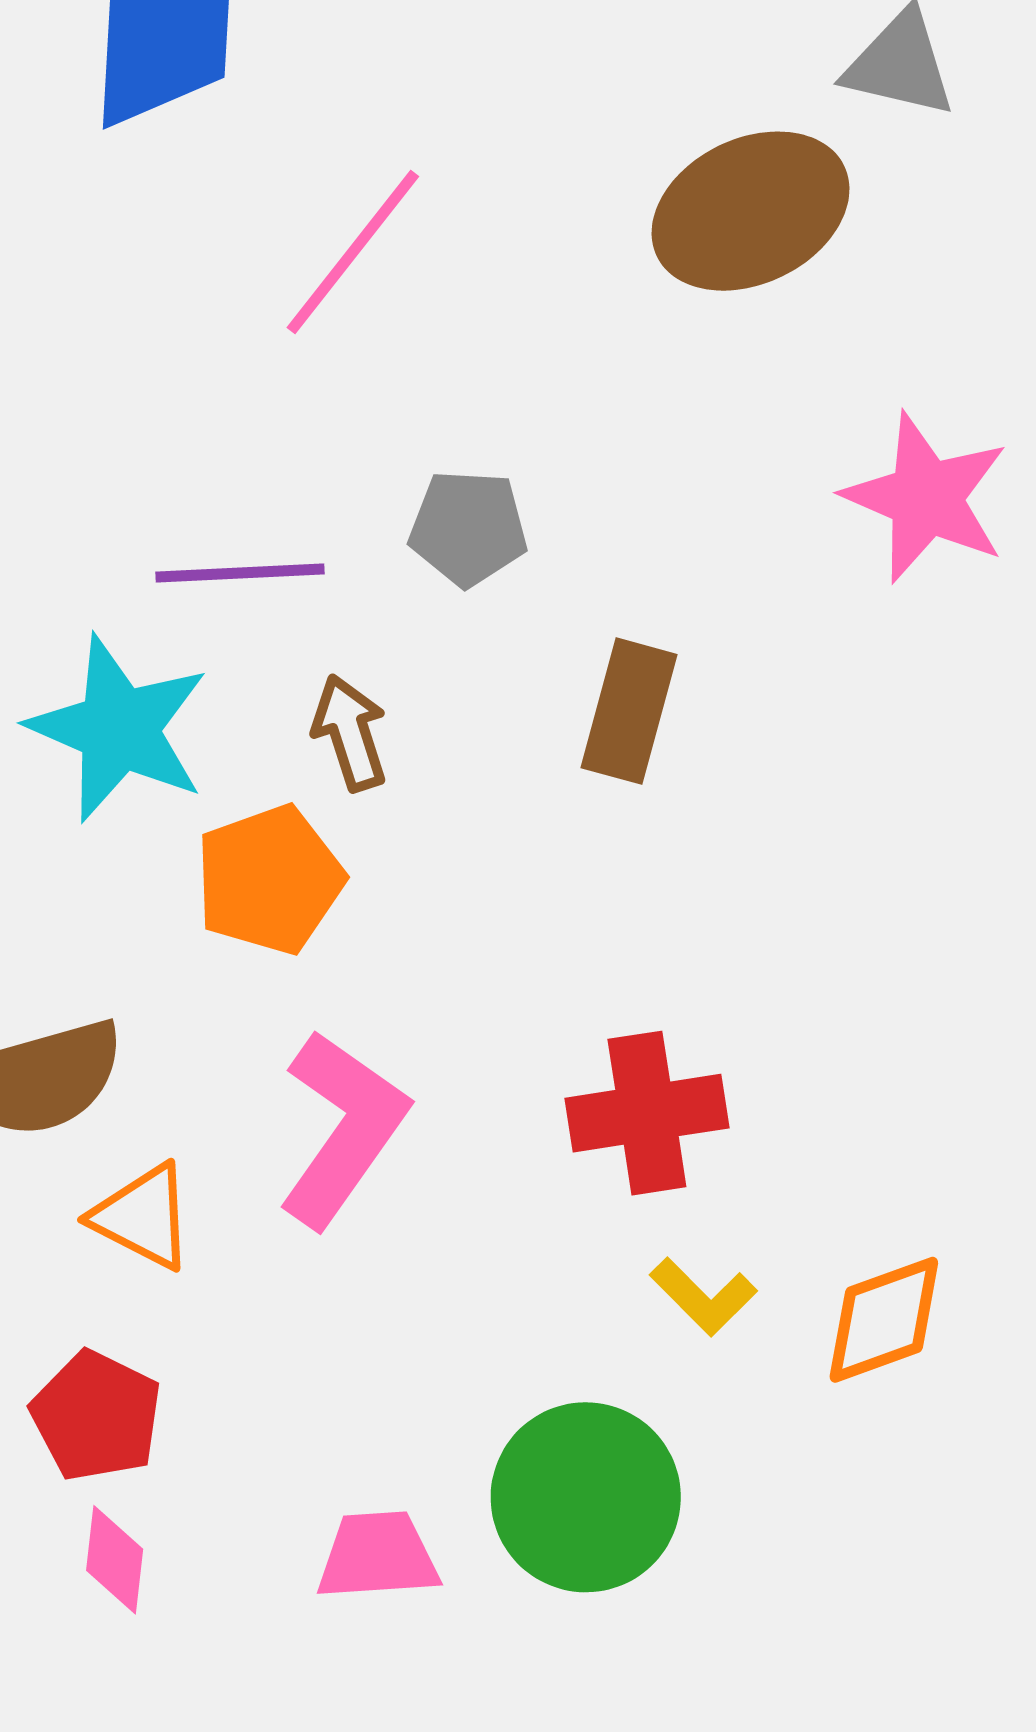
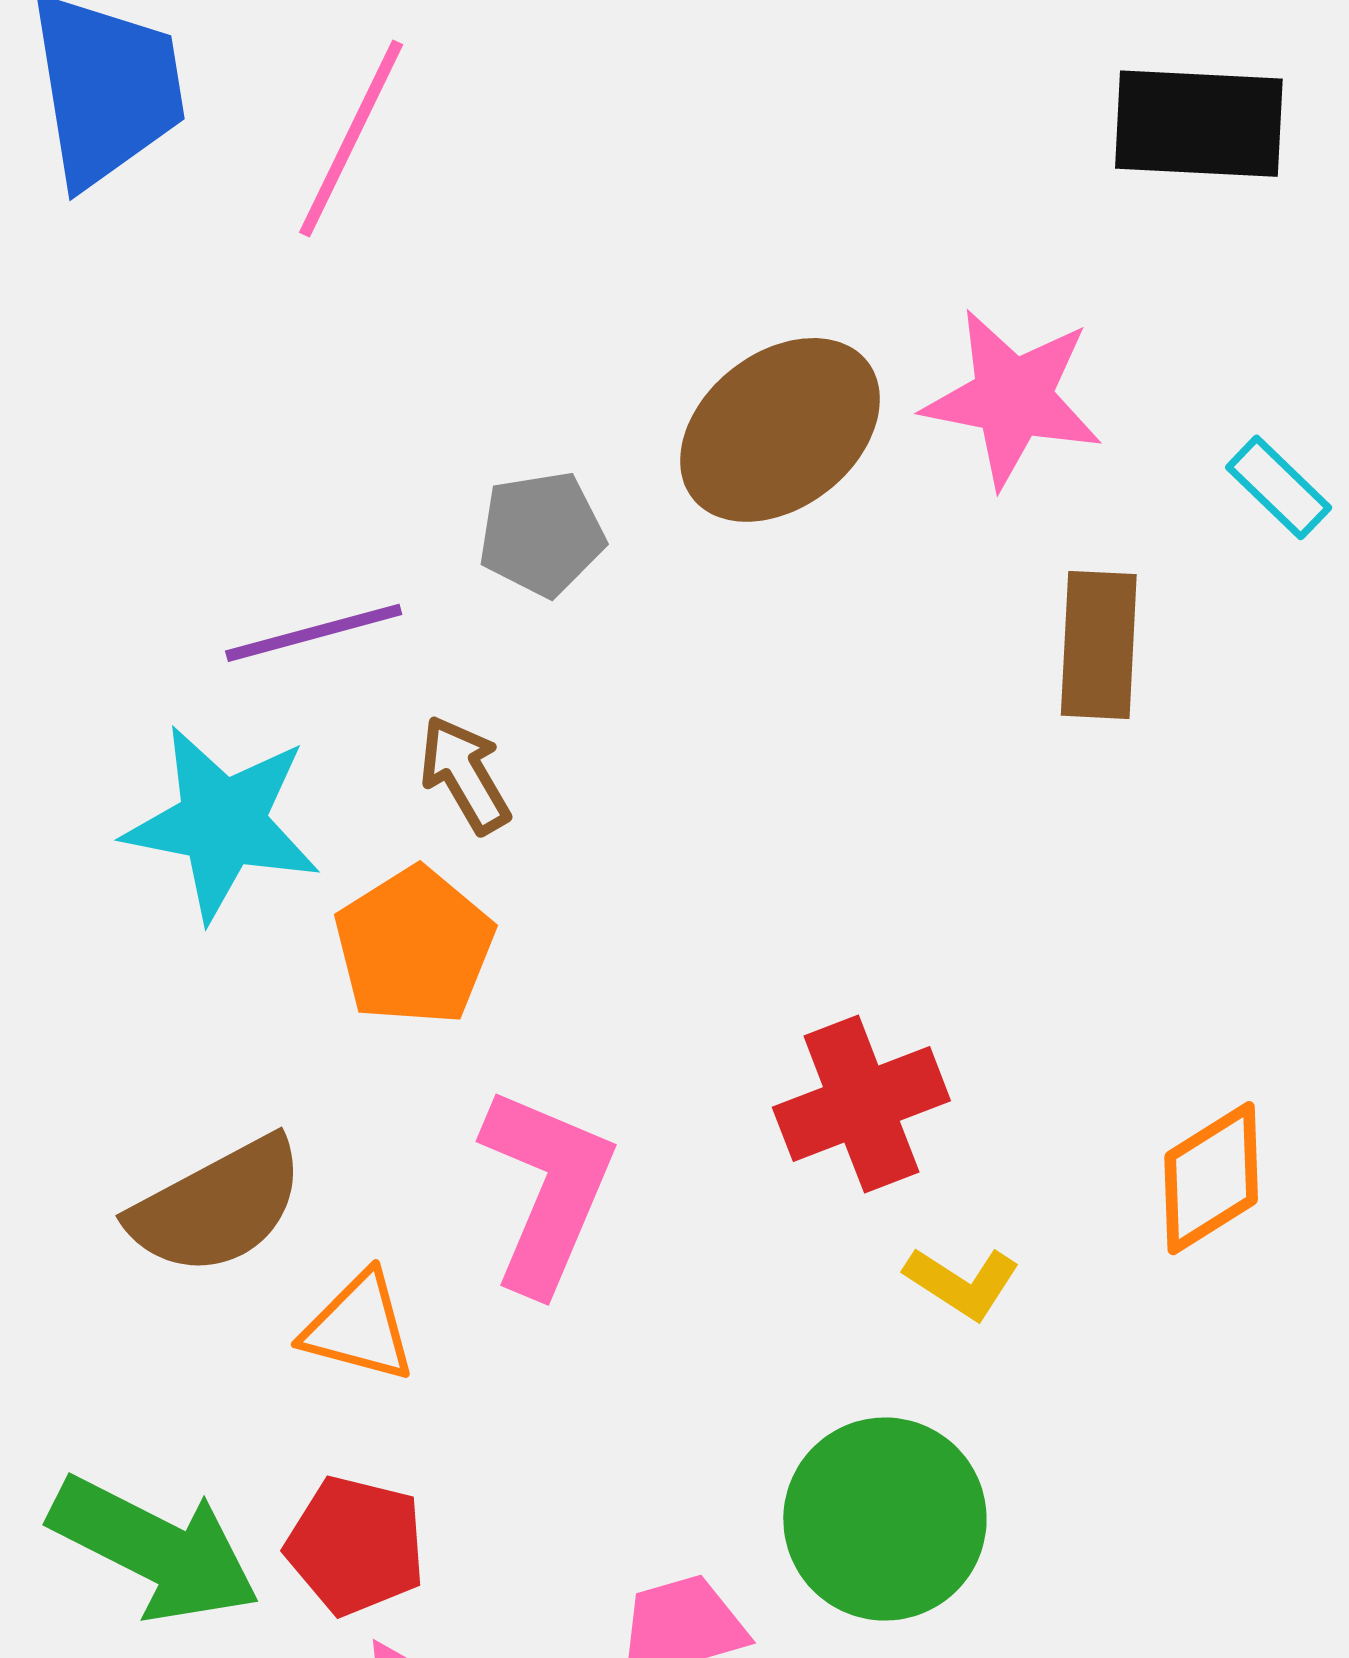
brown ellipse: (751, 211) -> (780, 430), moved
pink line: (353, 252) -> (351, 139), moved
brown rectangle: (629, 711) -> (1099, 645), moved
orange diamond: (884, 1320) -> (1211, 1178), moved

